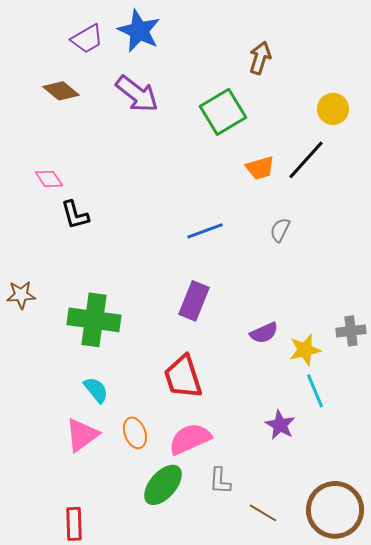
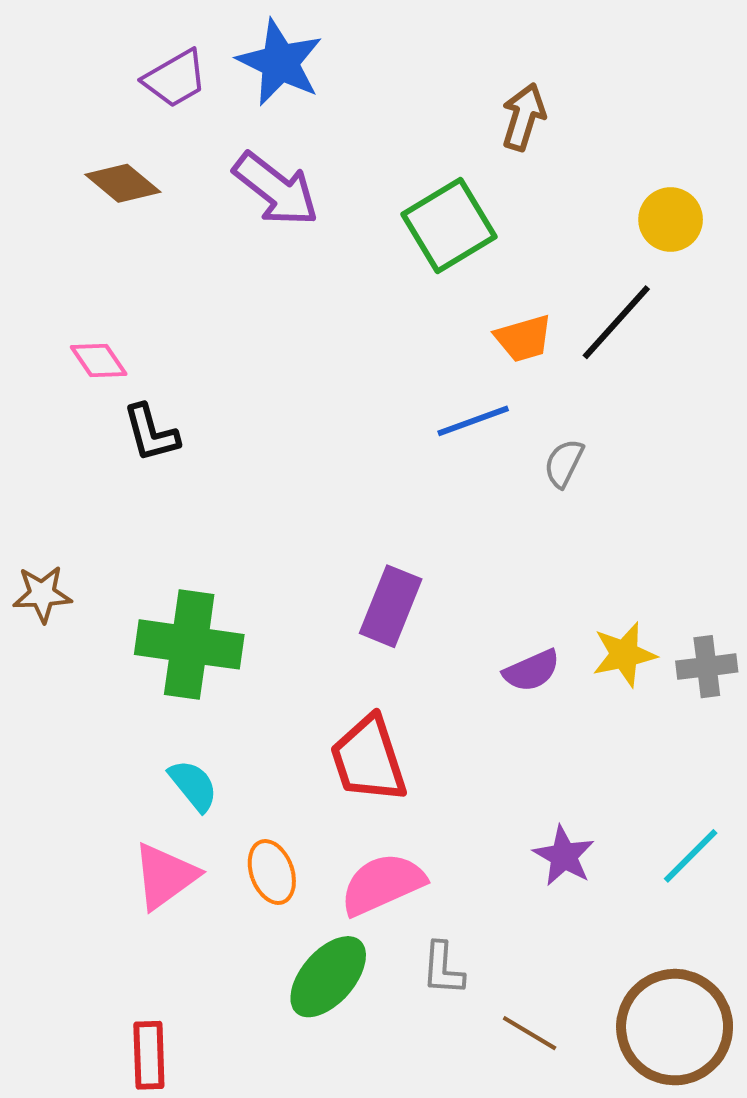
blue line: (205, 231) -> (473, 421), moved
yellow star: (305, 350) -> (624, 655), moved
cyan line: (315, 391) -> (691, 856), moved, turned 68

